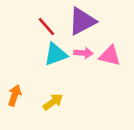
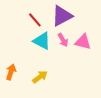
pink arrow: (83, 53) -> (63, 40), turned 56
cyan triangle: (56, 54) -> (42, 41), turned 48

